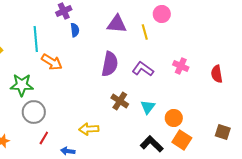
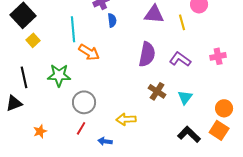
pink cross: (181, 66) -> (218, 56), turned -35
gray circle: (34, 112) -> (84, 102), moved
orange circle: (174, 118) -> (224, 108), moved

